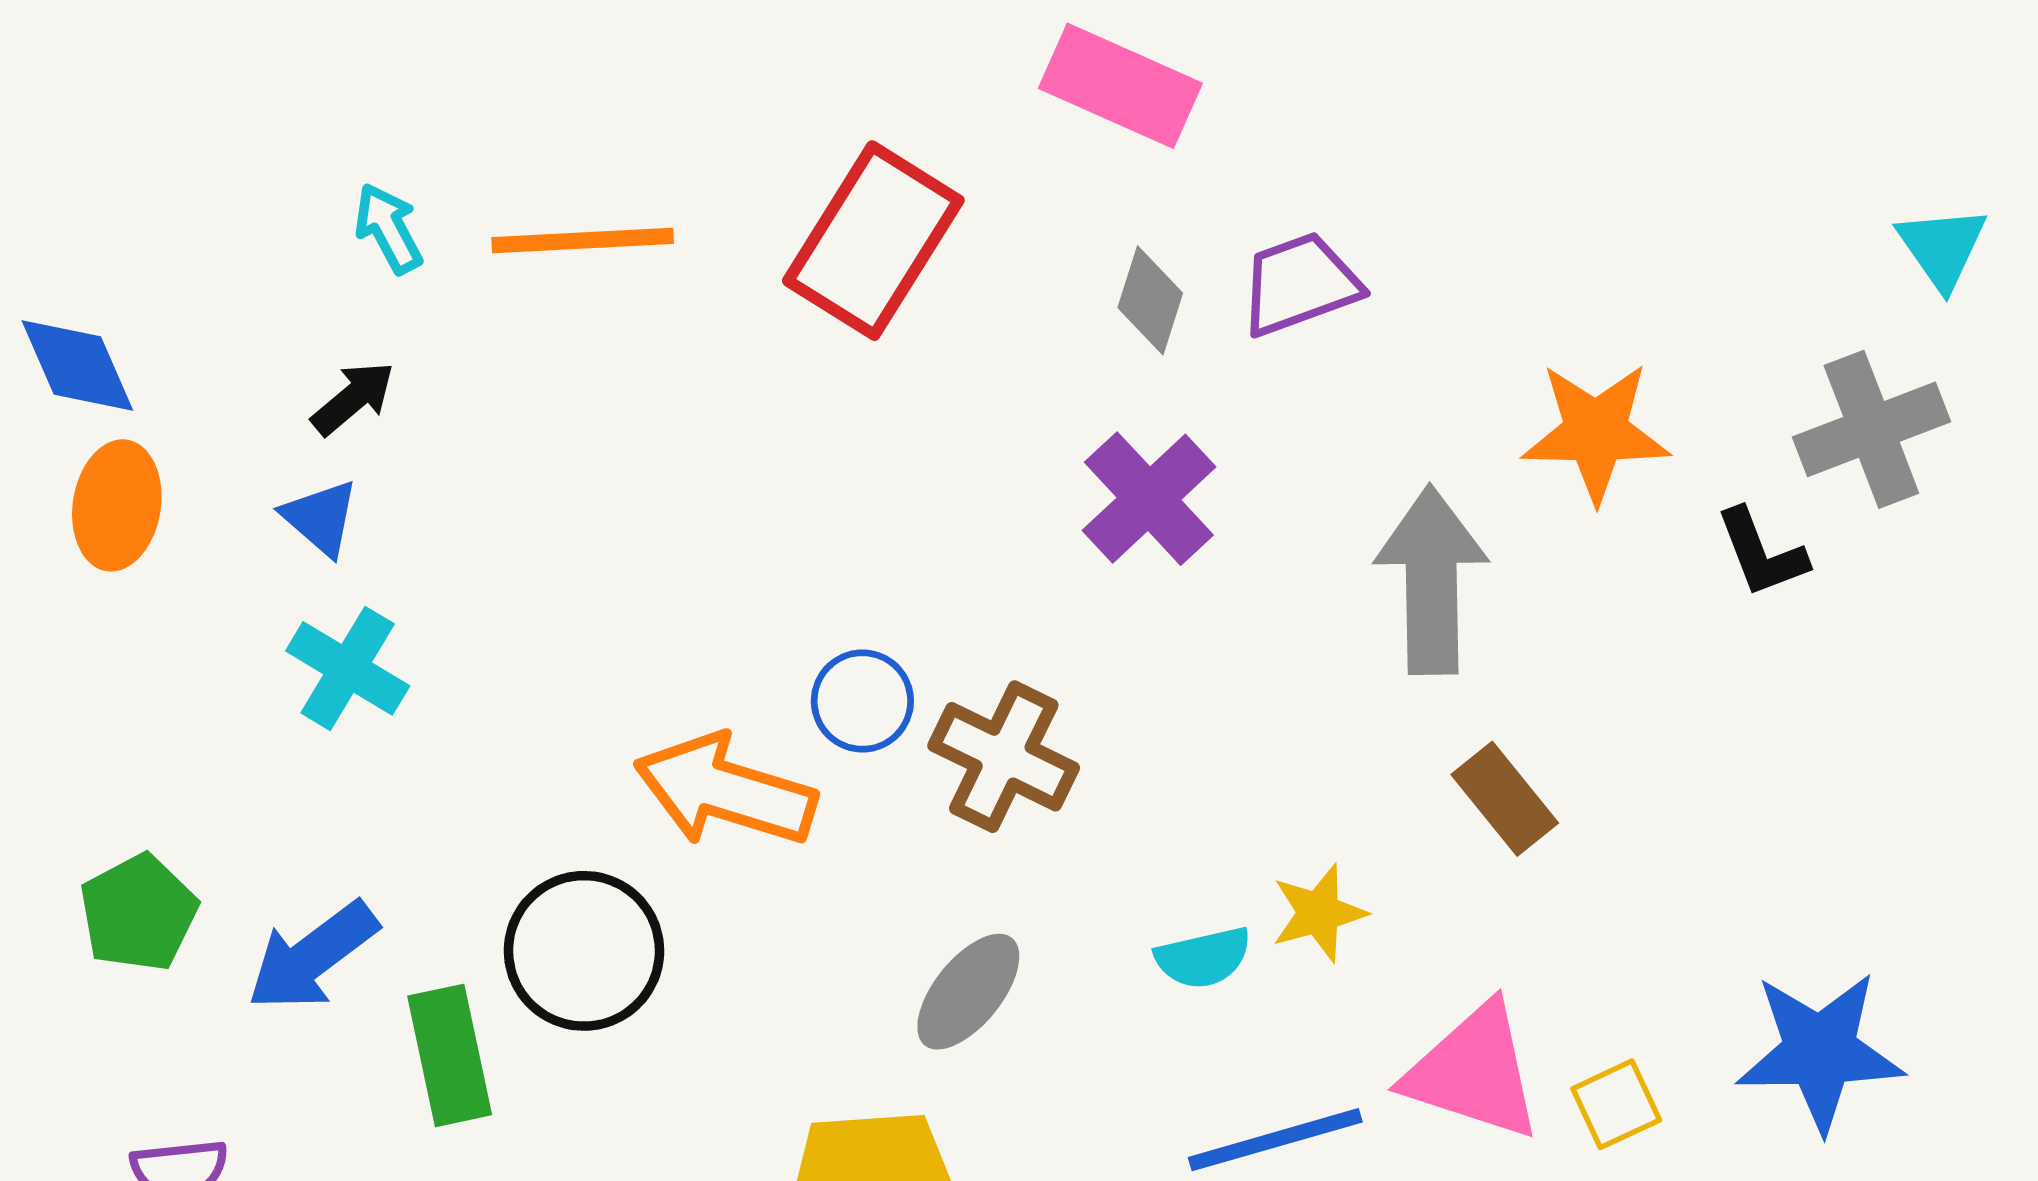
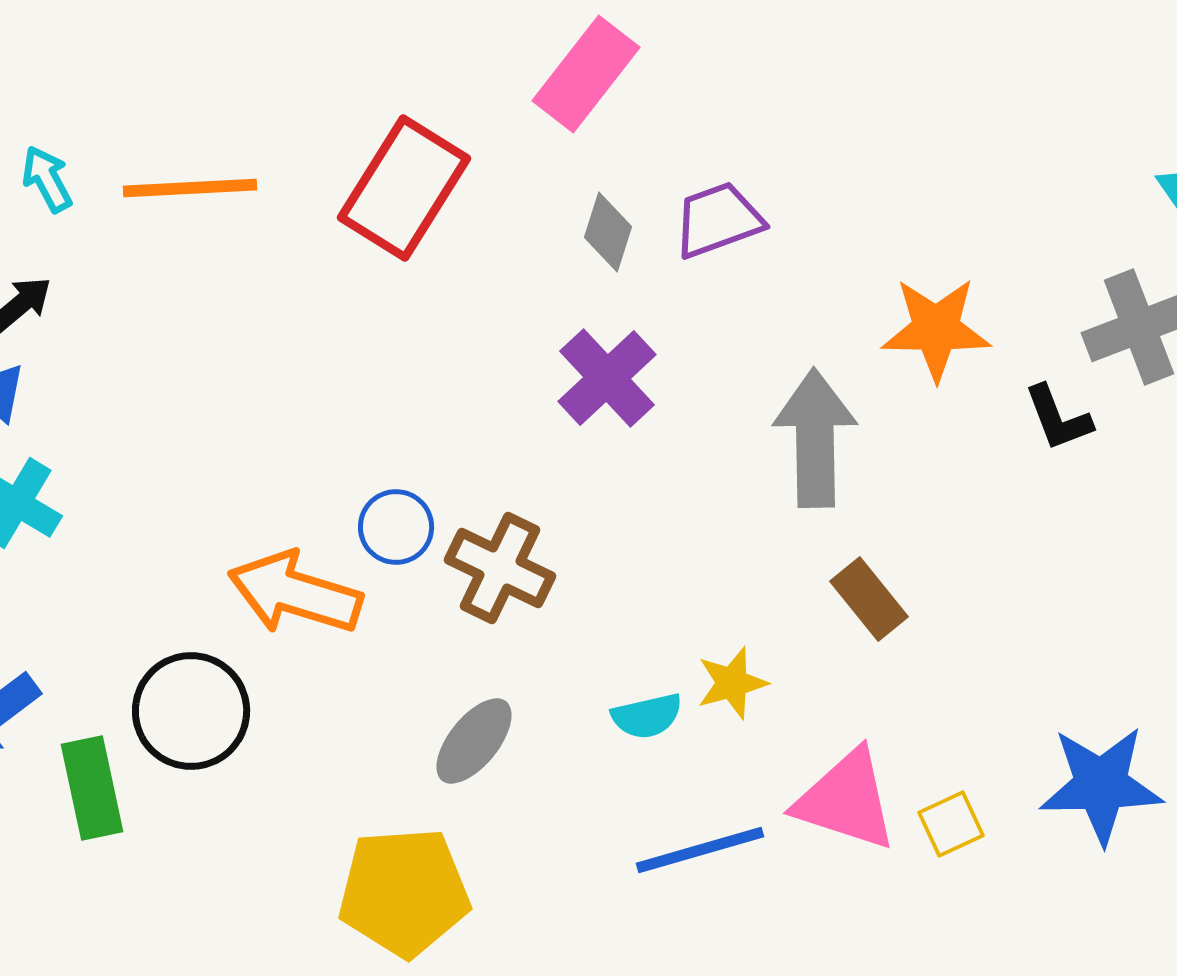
pink rectangle: (1120, 86) -> (586, 74), turned -76

